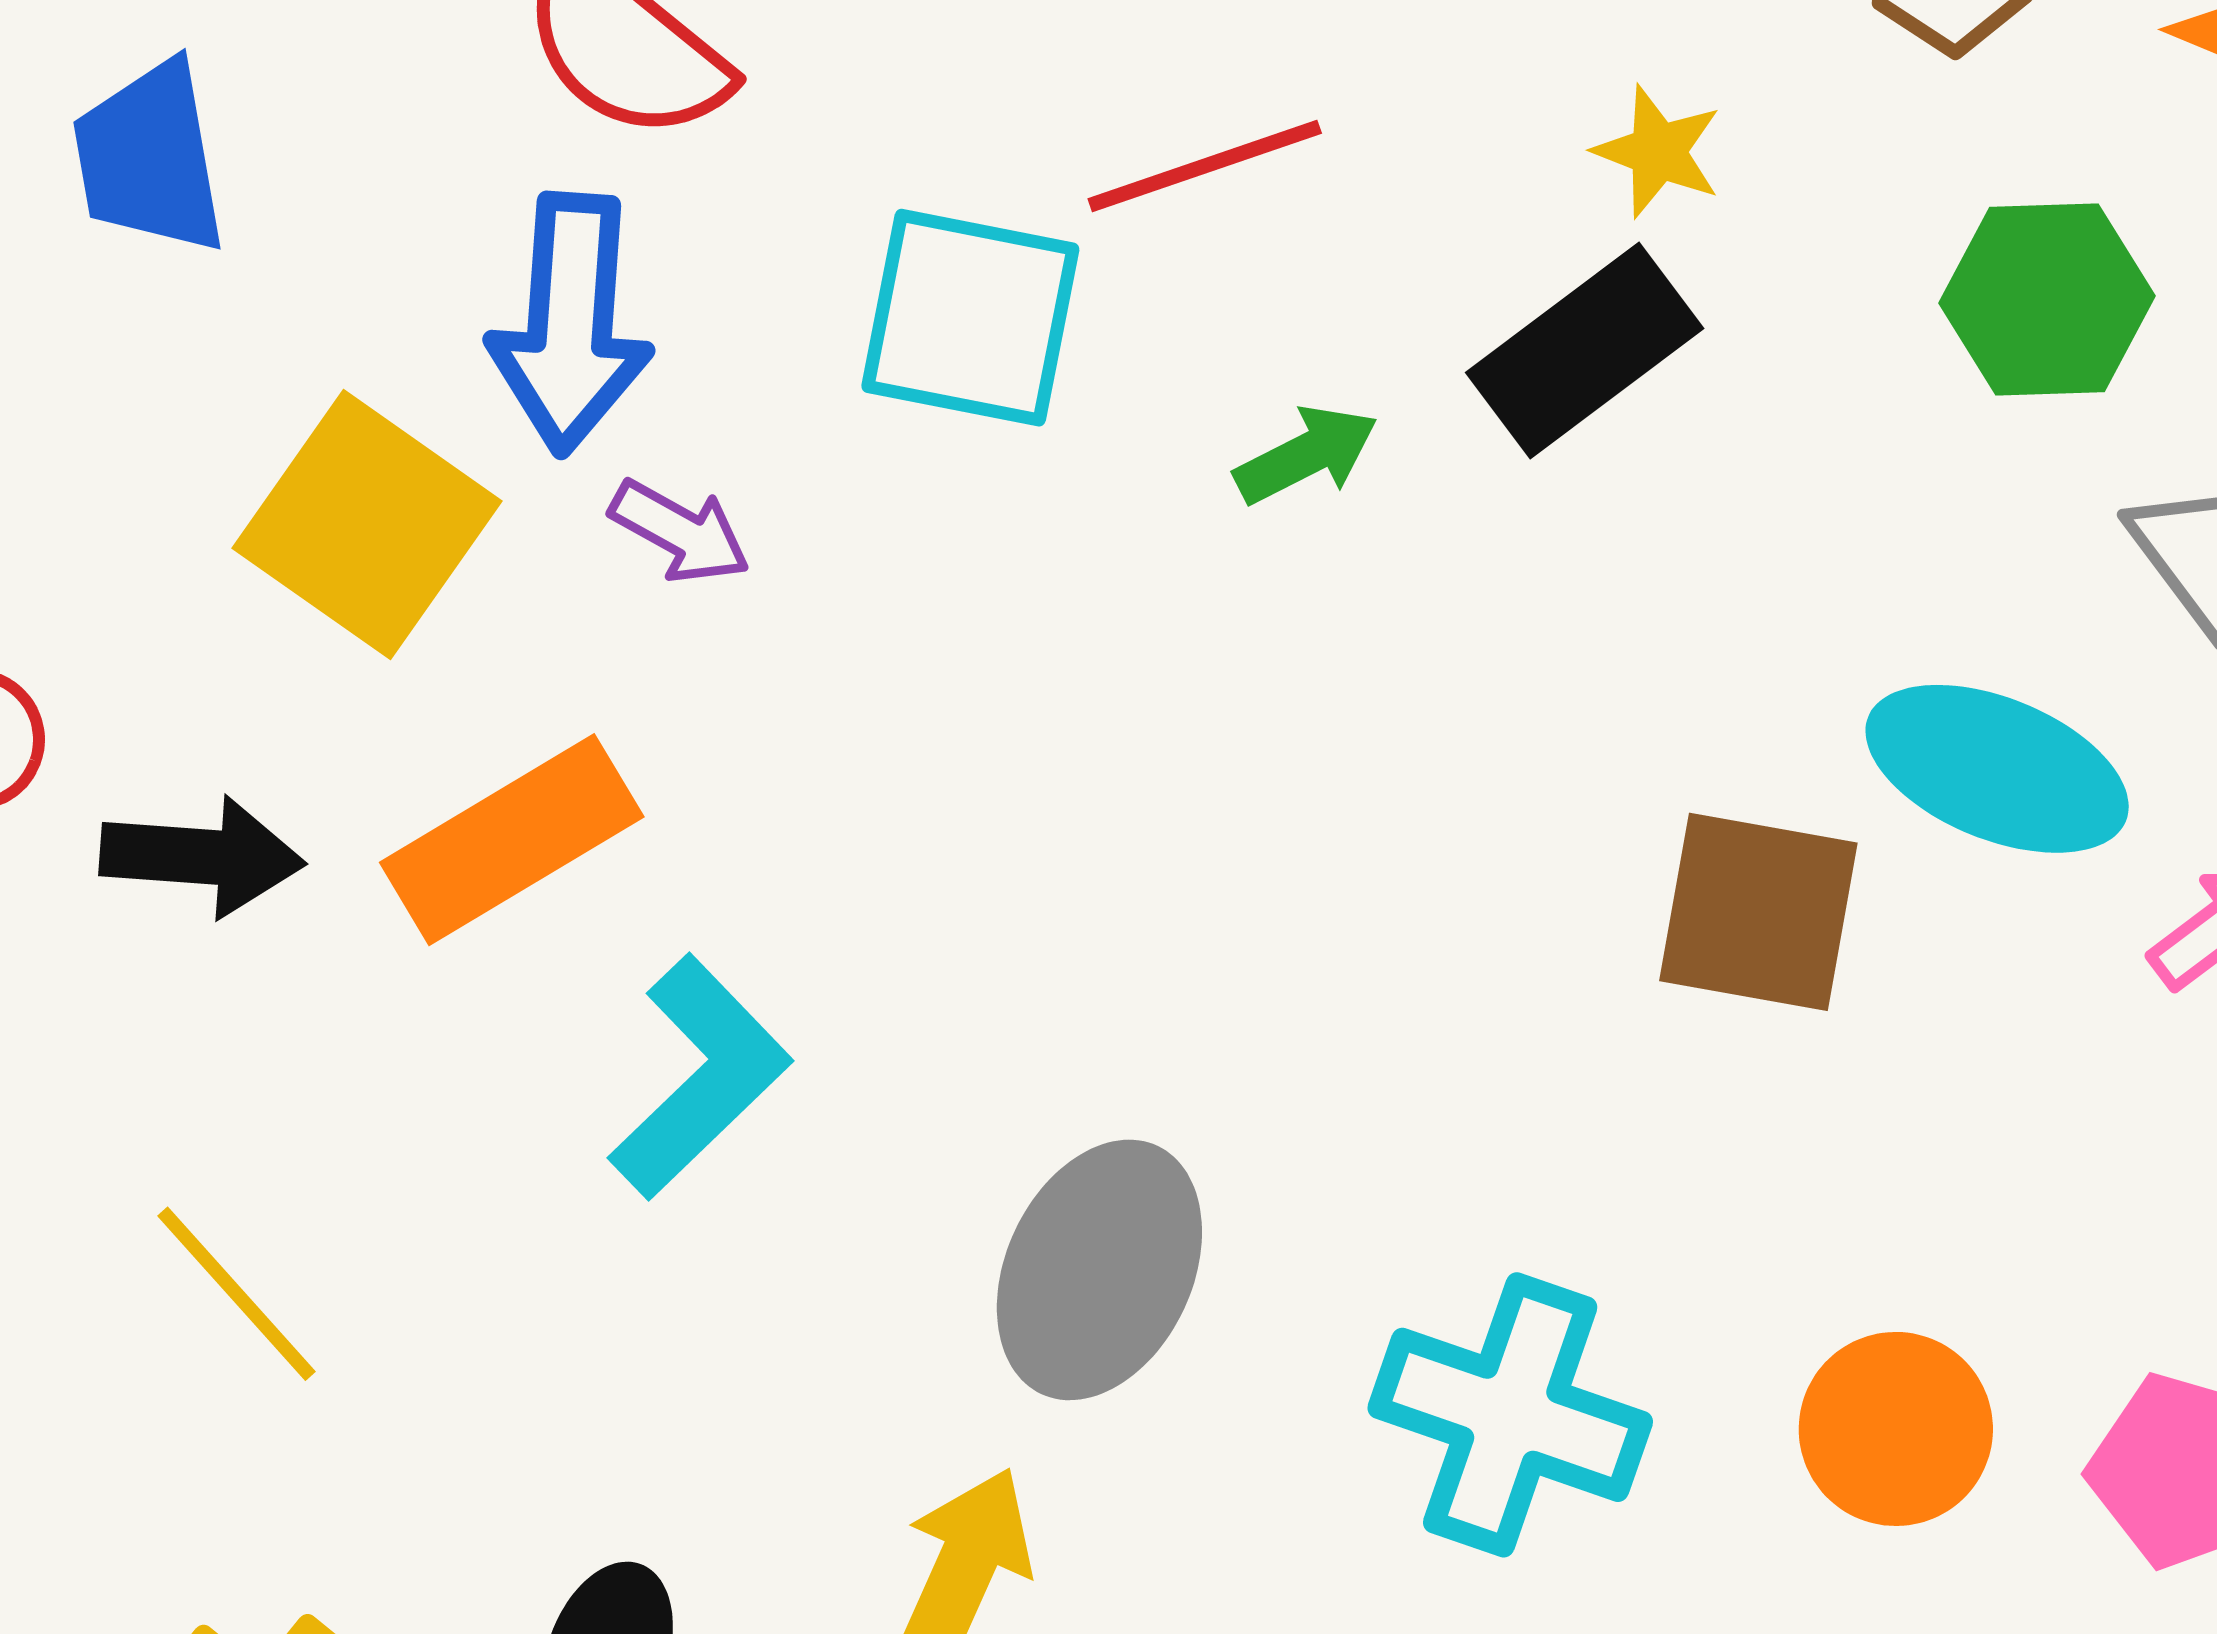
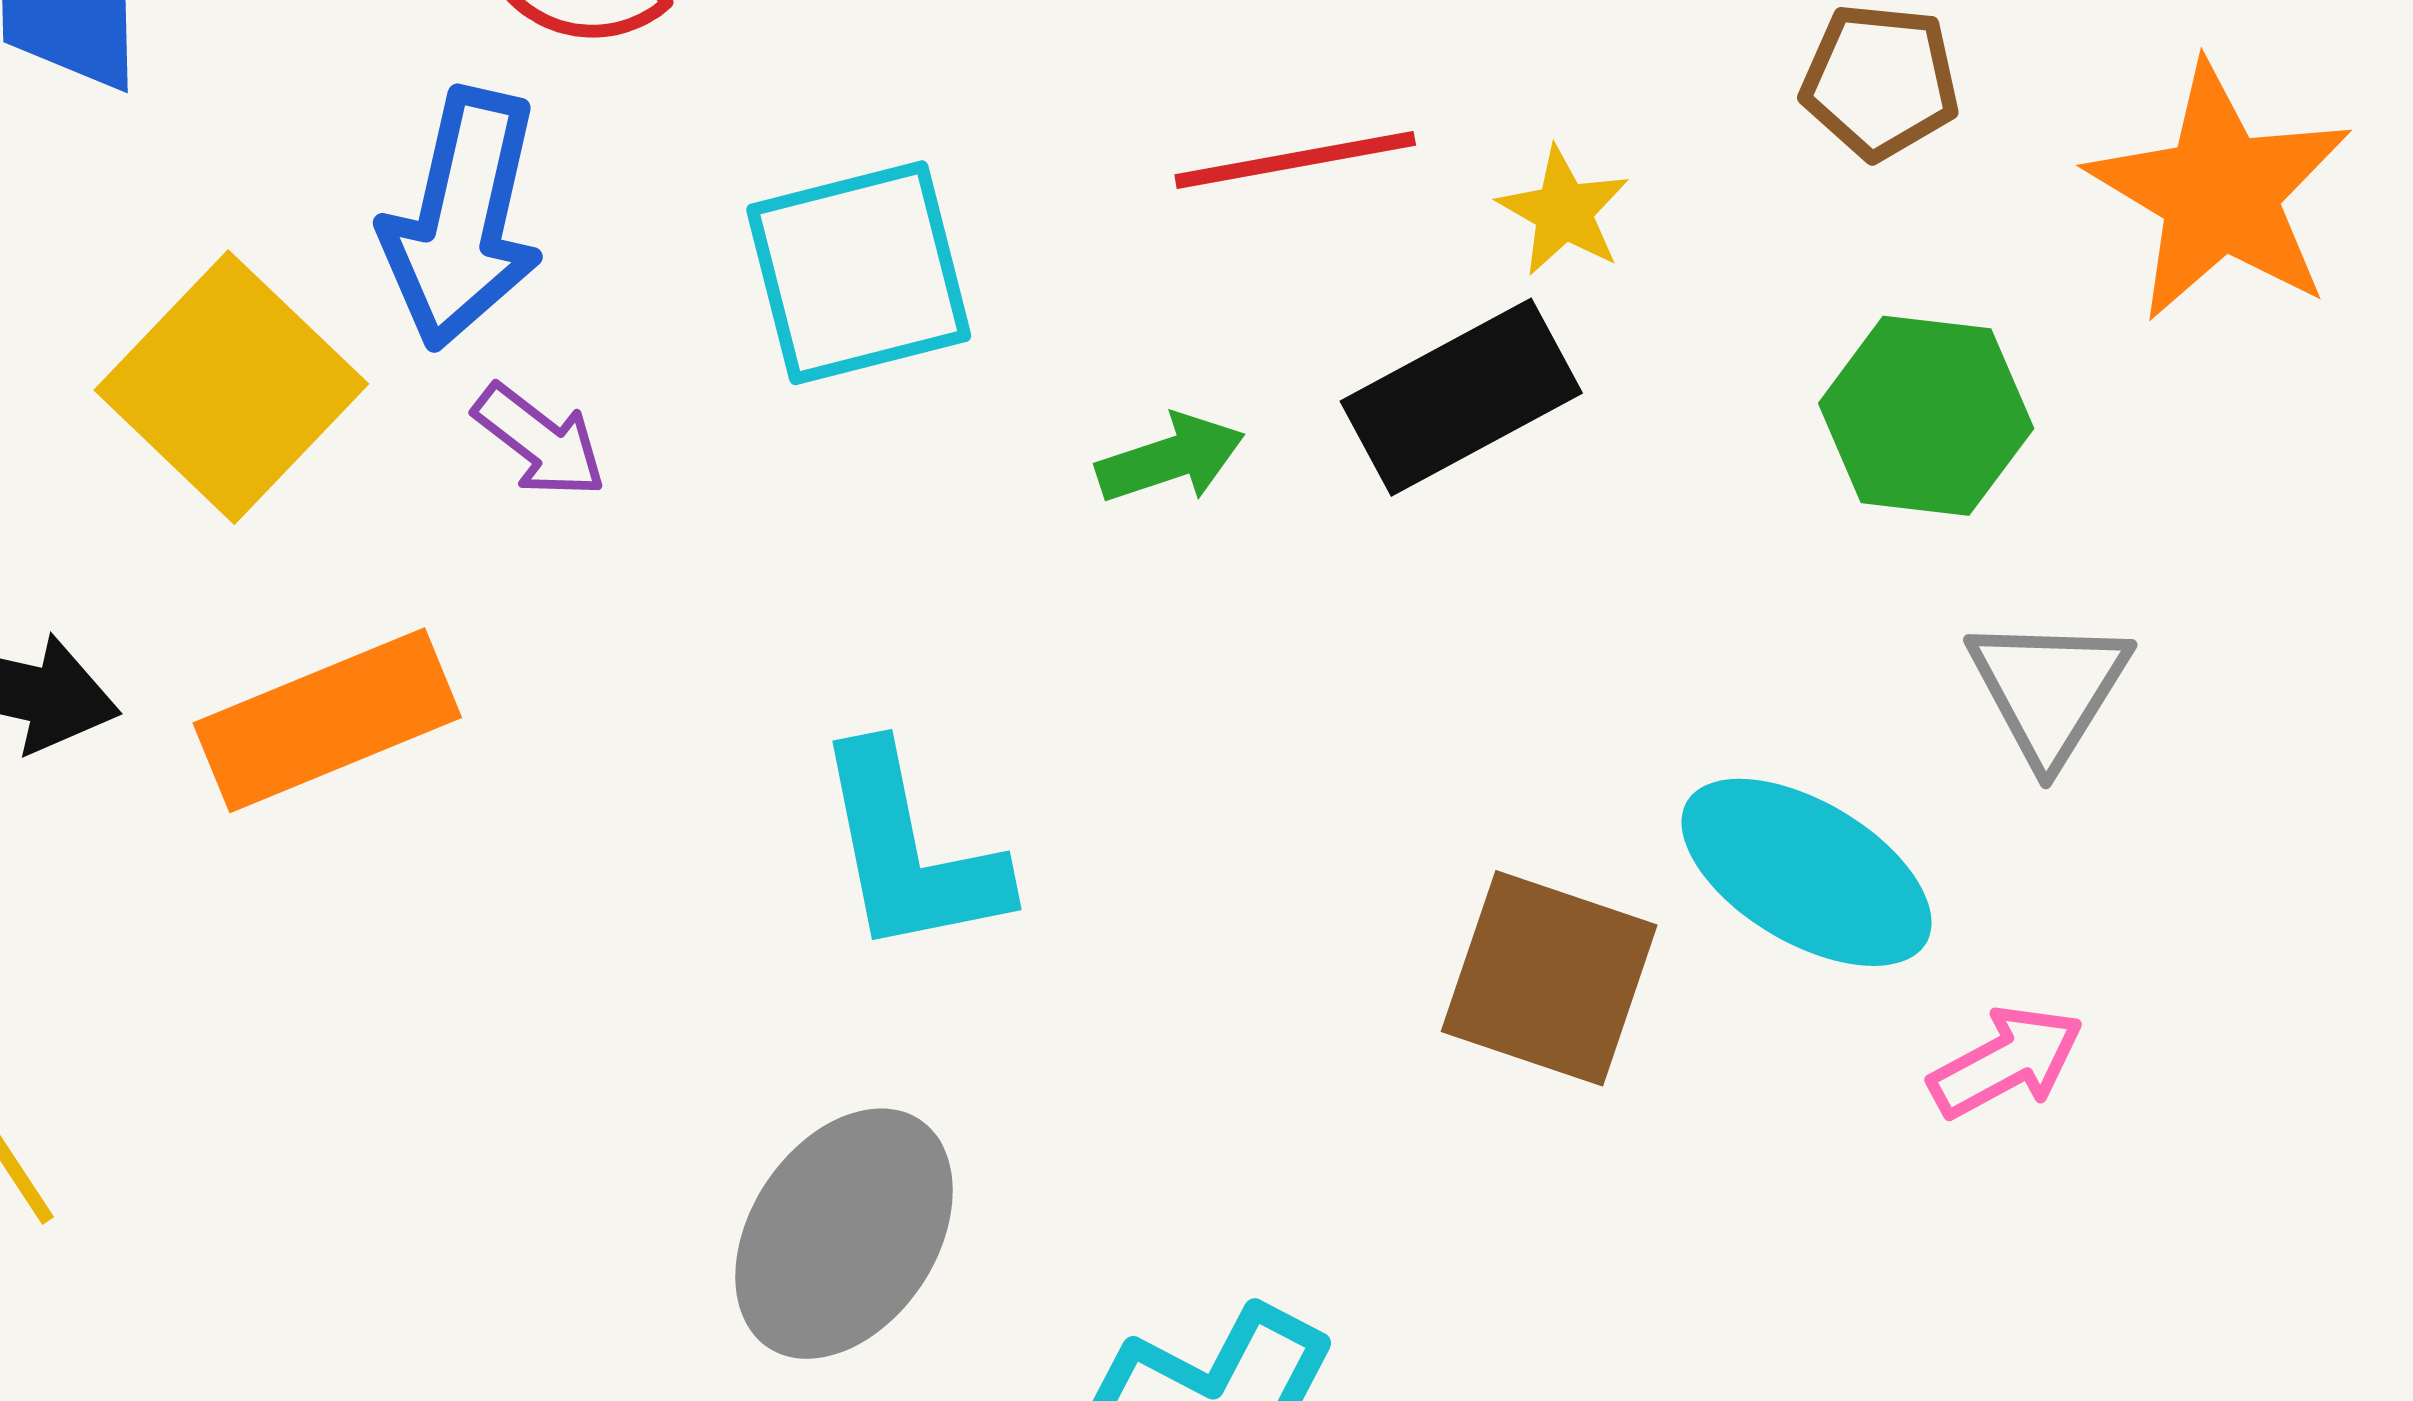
red line: (1205, 166) -> (1295, 160), moved
cyan square: (970, 318) -> (859, 273), turned -34
cyan L-shape: (700, 1077) -> (910, 851), moved, turned 114

